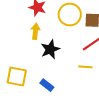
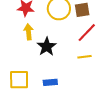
blue rectangle: (47, 85) -> (50, 82), turned -32

